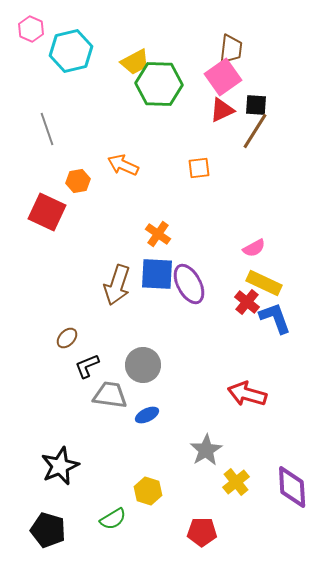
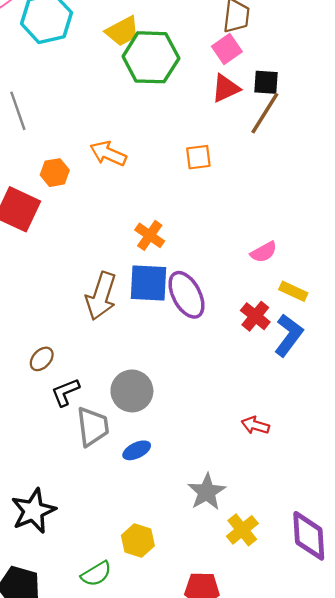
pink square: (223, 77) -> (227, 49), size x0.7
yellow rectangle: (264, 283) -> (293, 291), moved, size x0.7
blue L-shape: (275, 318) -> (289, 335), turned 57
red arrow: (247, 394) -> (255, 425), size x0.6
gray trapezoid: (110, 395) -> (93, 427), turned 75

